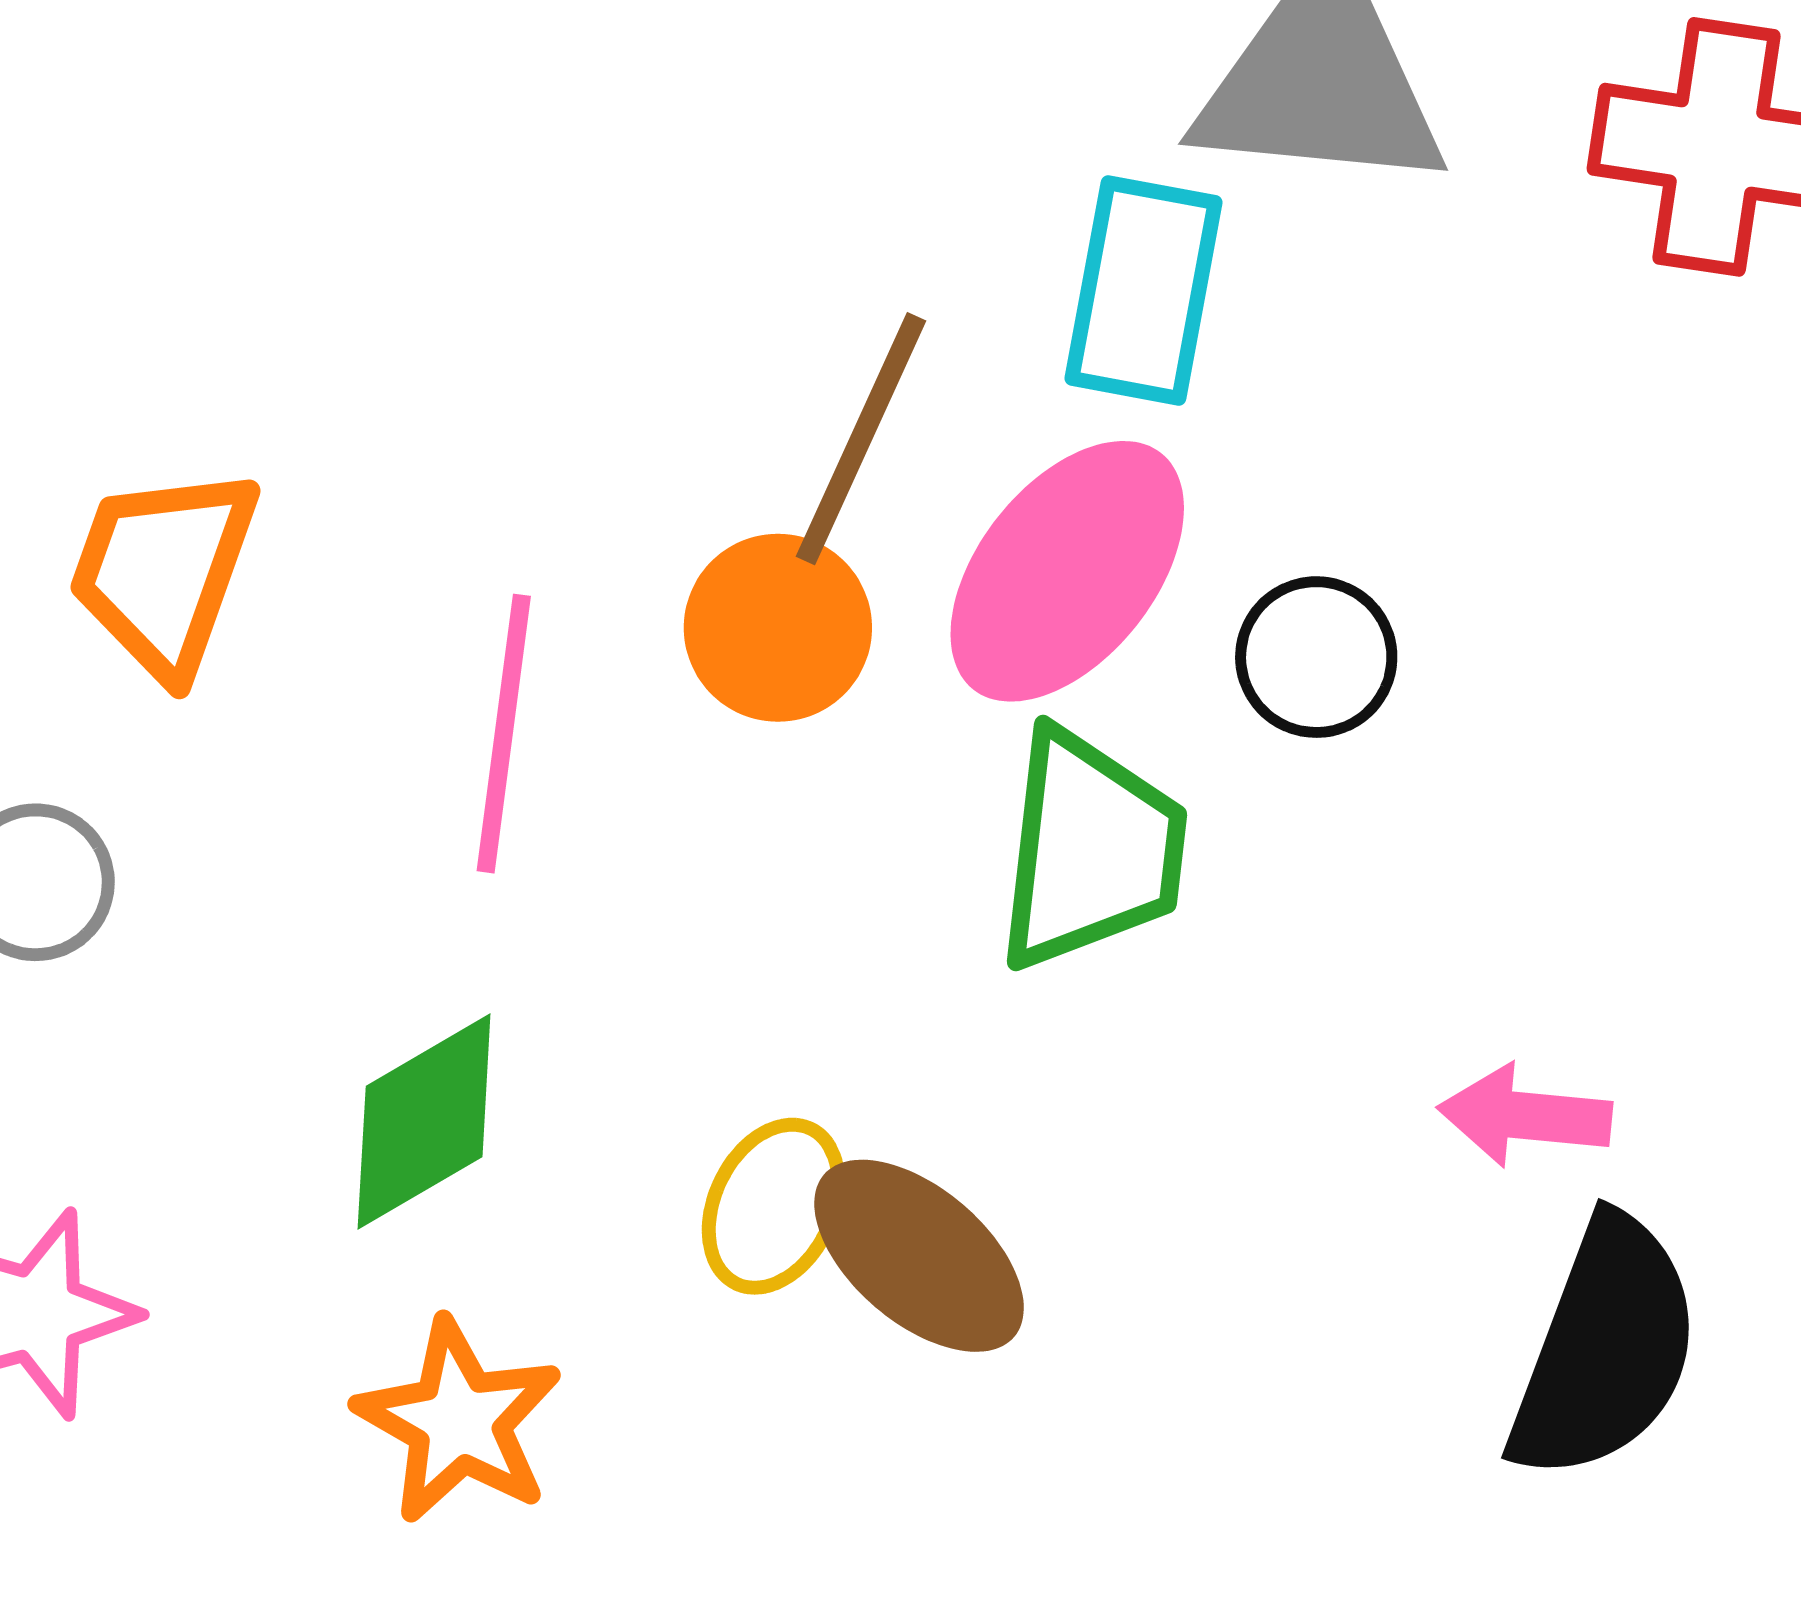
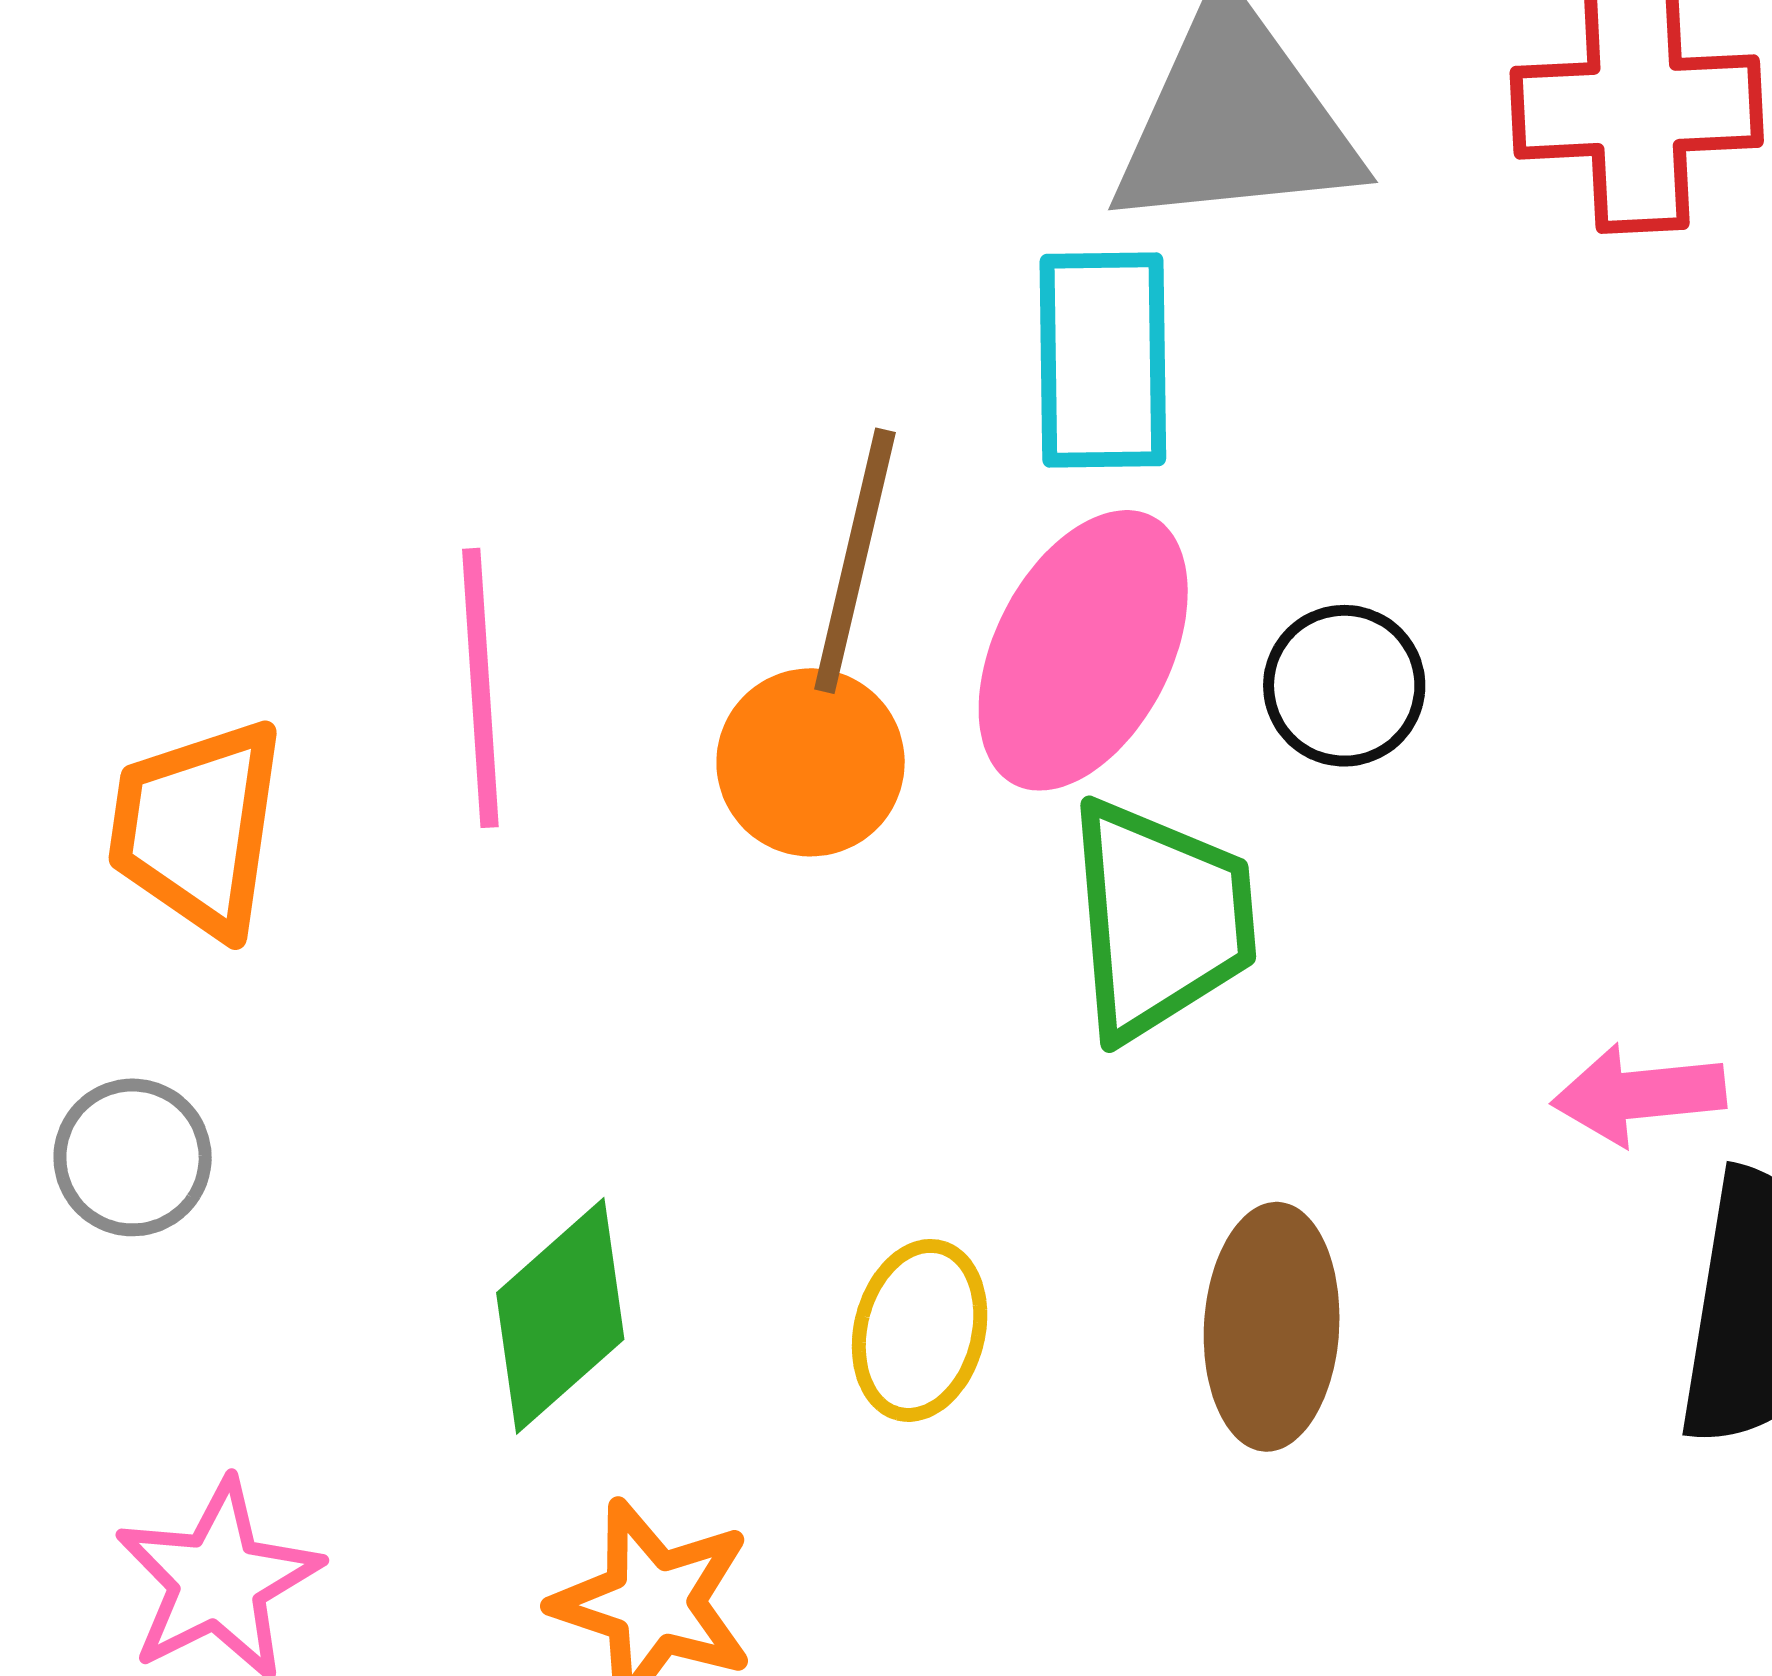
pink line: (504, 734) -> (480, 688), moved
brown ellipse: (919, 1256) -> (1272, 1327), moved, turned 64

